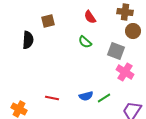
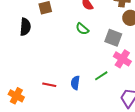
blue semicircle: (86, 96) -> (75, 83), moved, turned 112
green line: (104, 98) -> (101, 76), moved

